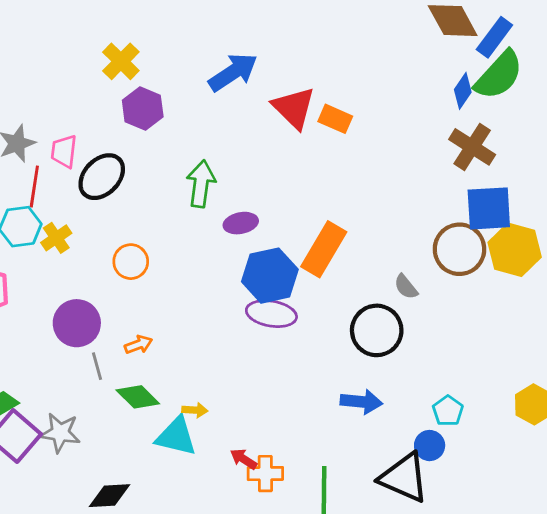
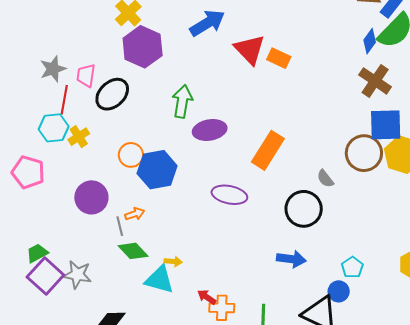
purple hexagon: (143, 108) -> (143, 47), size x1.4
purple ellipse: (241, 223) -> (210, 130), size x1.4
blue hexagon: (270, 276) -> (157, 170), moved
gray line: (97, 366) -> (120, 226), moved

